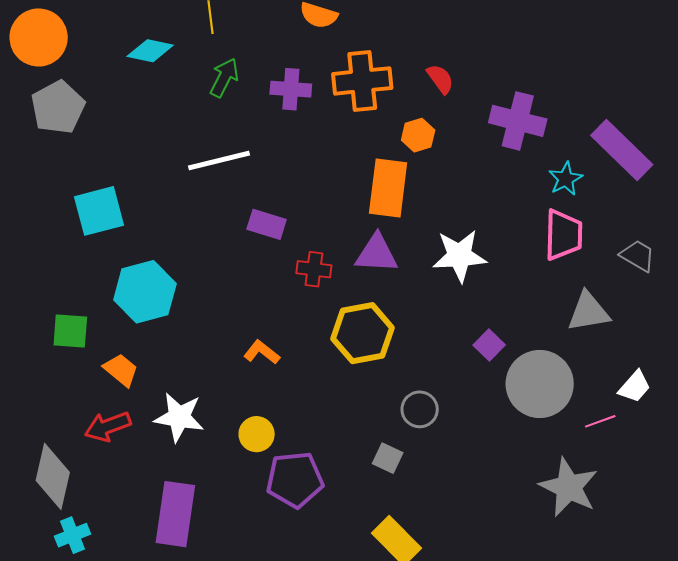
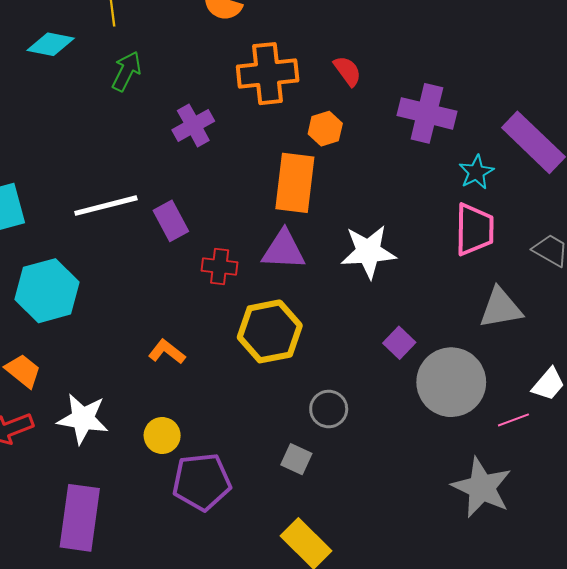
purple cross: (291, 89) -> (193, 125), moved, turned -33
white line: (219, 160) -> (106, 206), moved
purple rectangle: (267, 224) -> (171, 221), turned 45

